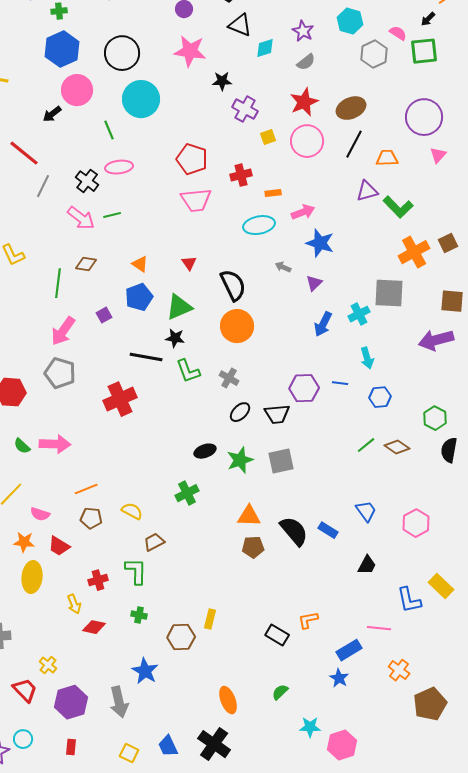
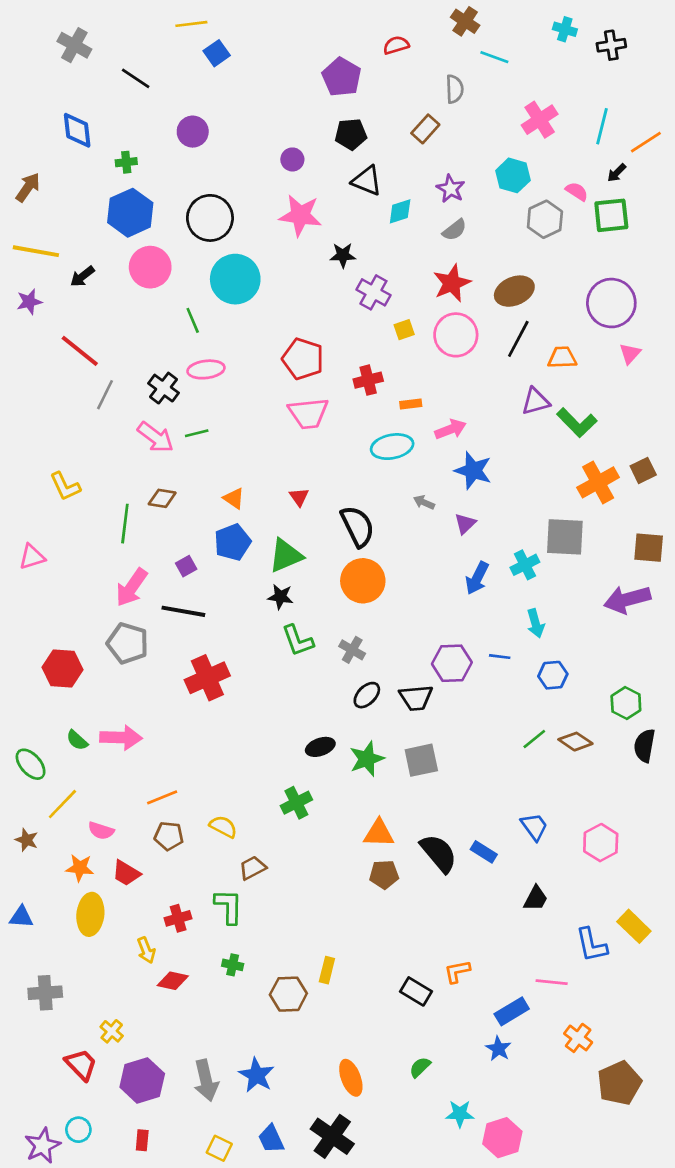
black arrow: (52, 114) -> (82, 276), moved
black line: (146, 357) -> (183, 611), moved
blue star: (145, 671) -> (256, 1075), moved

